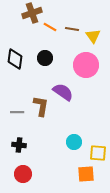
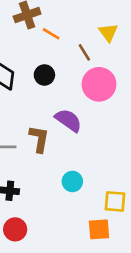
brown line: (72, 29) -> (84, 52), moved, turned 48
yellow triangle: (93, 36) -> (108, 32), moved
cyan circle: (74, 142) -> (72, 181), moved

